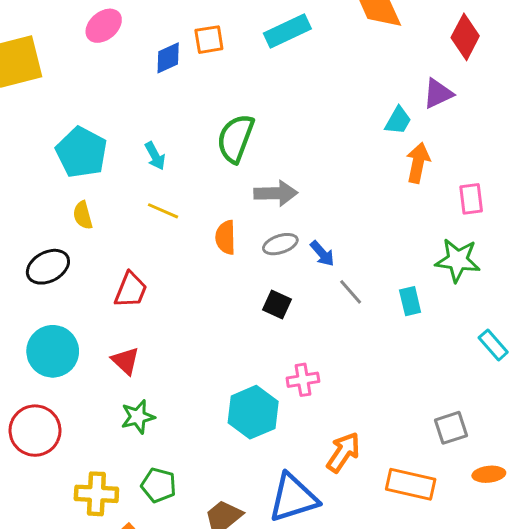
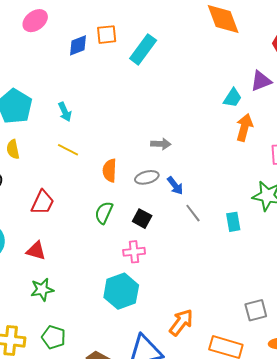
cyan rectangle: (287, 31) -> (143, 49), moved, turned -32
green semicircle: (236, 138) -> (104, 213), moved, size x0.7
gray arrow: (276, 193) -> (161, 144), moved, size x0.7
red triangle: (125, 361) -> (36, 251), turned -30
pink cross: (303, 380) -> (134, 252), moved

